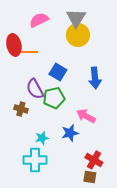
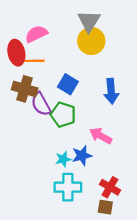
pink semicircle: (39, 20) -> (36, 34), moved
green pentagon: (54, 98) -> (63, 115), turned 30
brown cross: (21, 109) -> (25, 89), moved, size x1.5
cyan star: (42, 138) -> (63, 159), moved
cyan cross: (35, 160) -> (68, 187), moved

